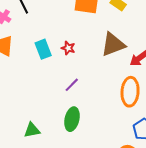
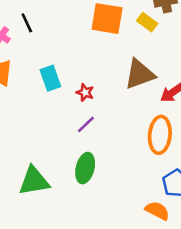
red star: (68, 48) -> (85, 92), moved
green triangle: (32, 130) -> (34, 181), size x1.5

